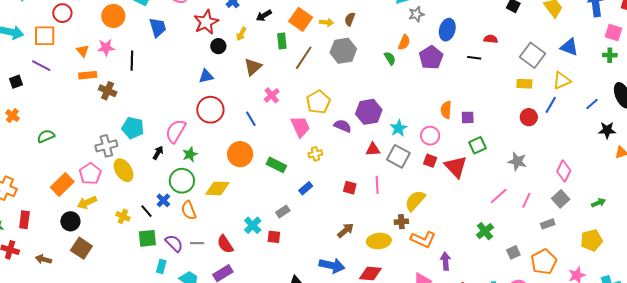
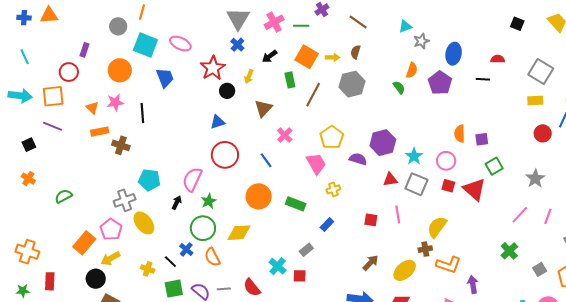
gray star: (517, 161) -> (535, 179), turned 30
yellow ellipse: (379, 241) -> (405, 270), turned -30

